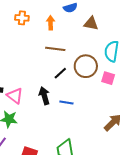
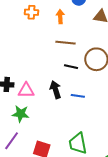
black line: (60, 73) -> (71, 67), turned 56
pink triangle: (15, 96) -> (26, 90), turned -36

